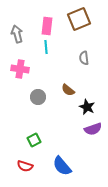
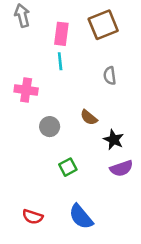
gray arrow: (17, 34) -> (22, 16), moved
green square: (34, 140) -> (68, 167), moved

